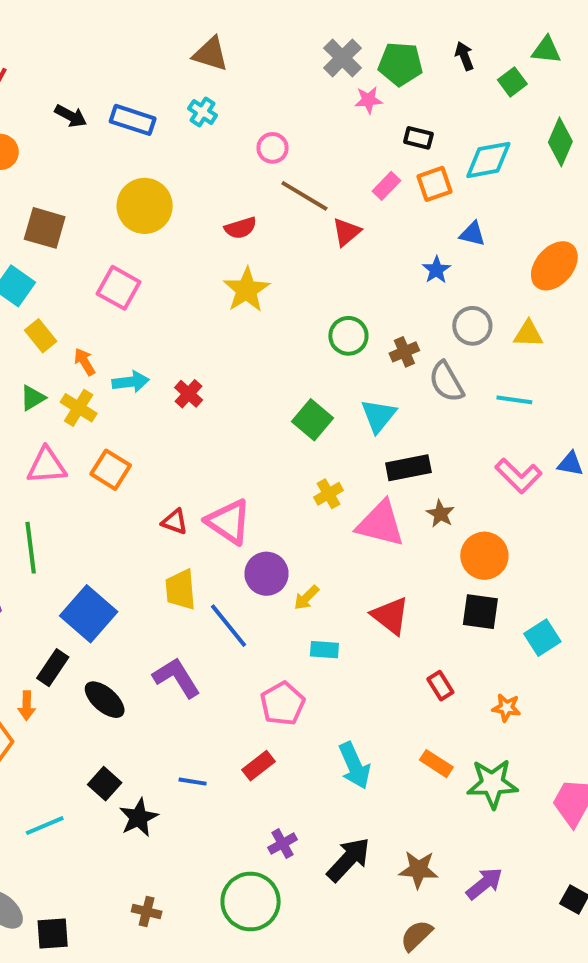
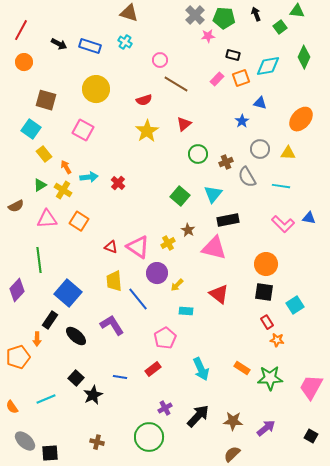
red triangle: (346, 232) -> (184, 124), moved
yellow cross: (328, 494) -> (168, 243), moved
brown star: (440, 514) -> (188, 230), moved
red rectangle: (440, 686) -> (267, 322), moved

